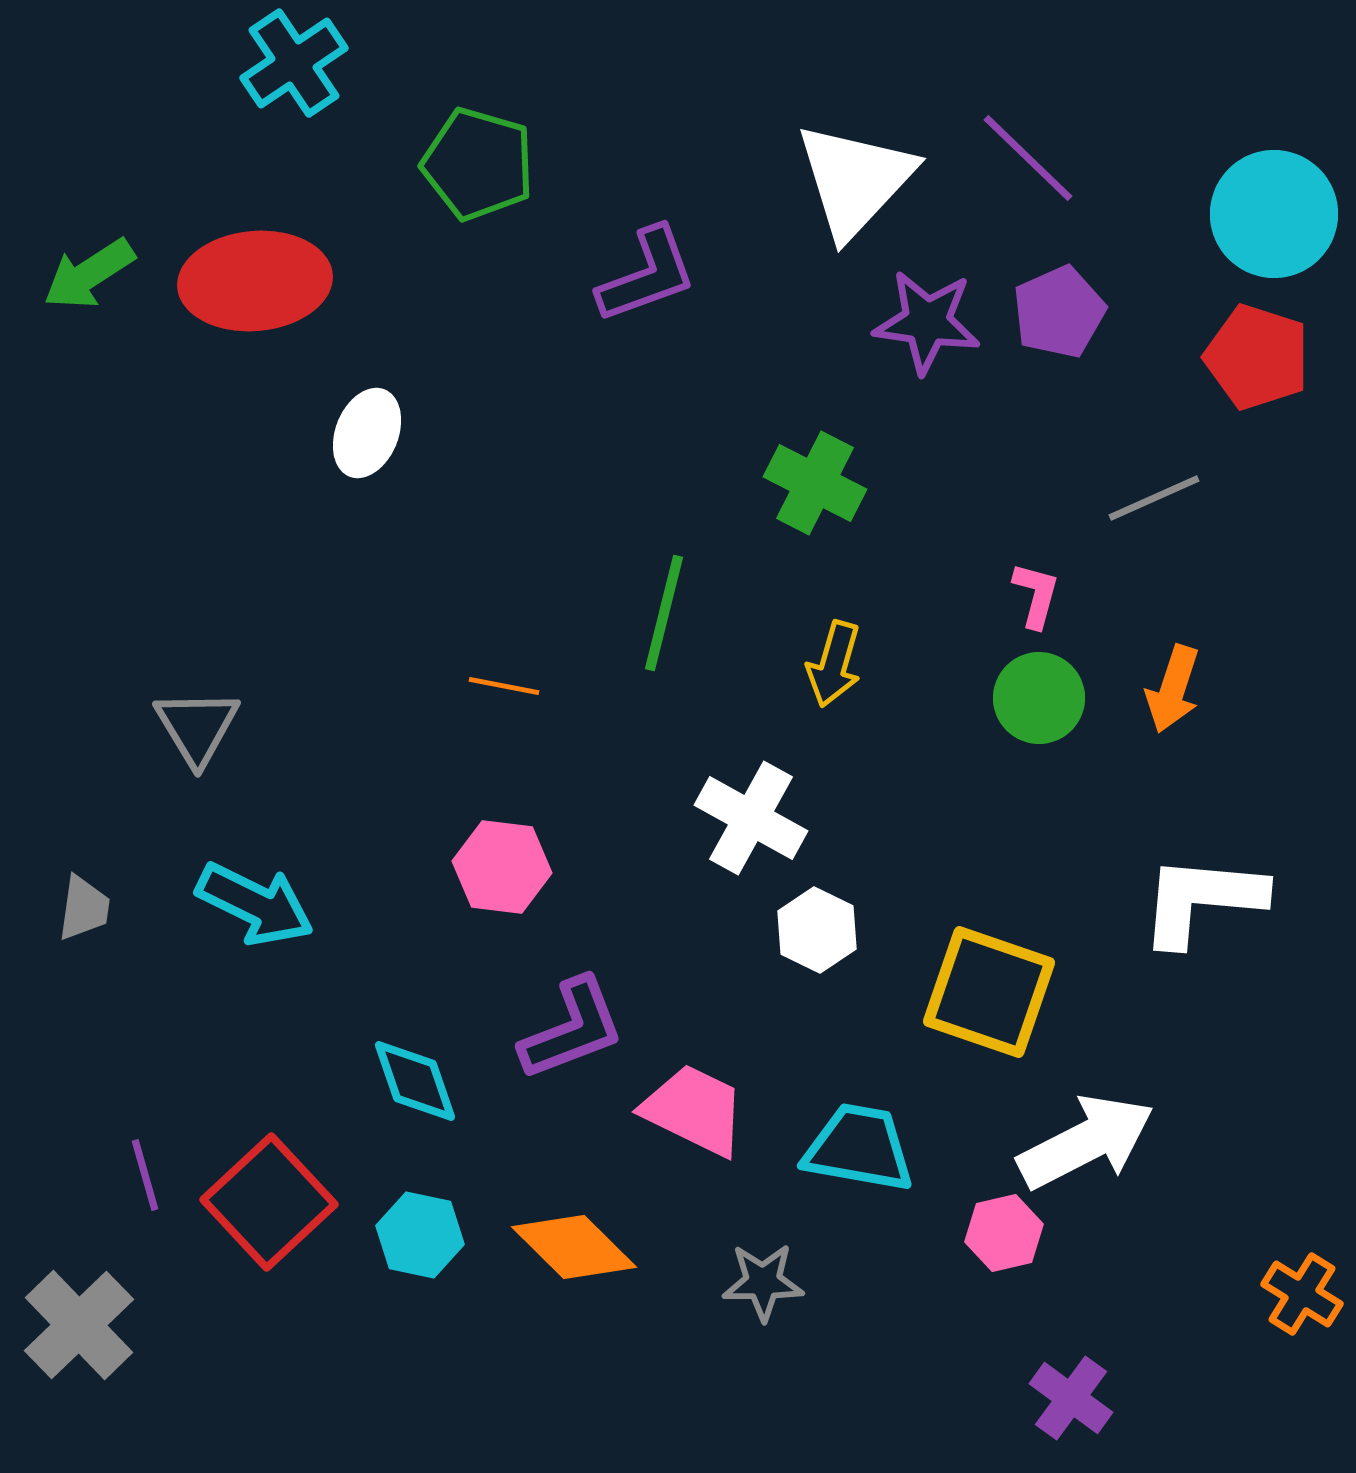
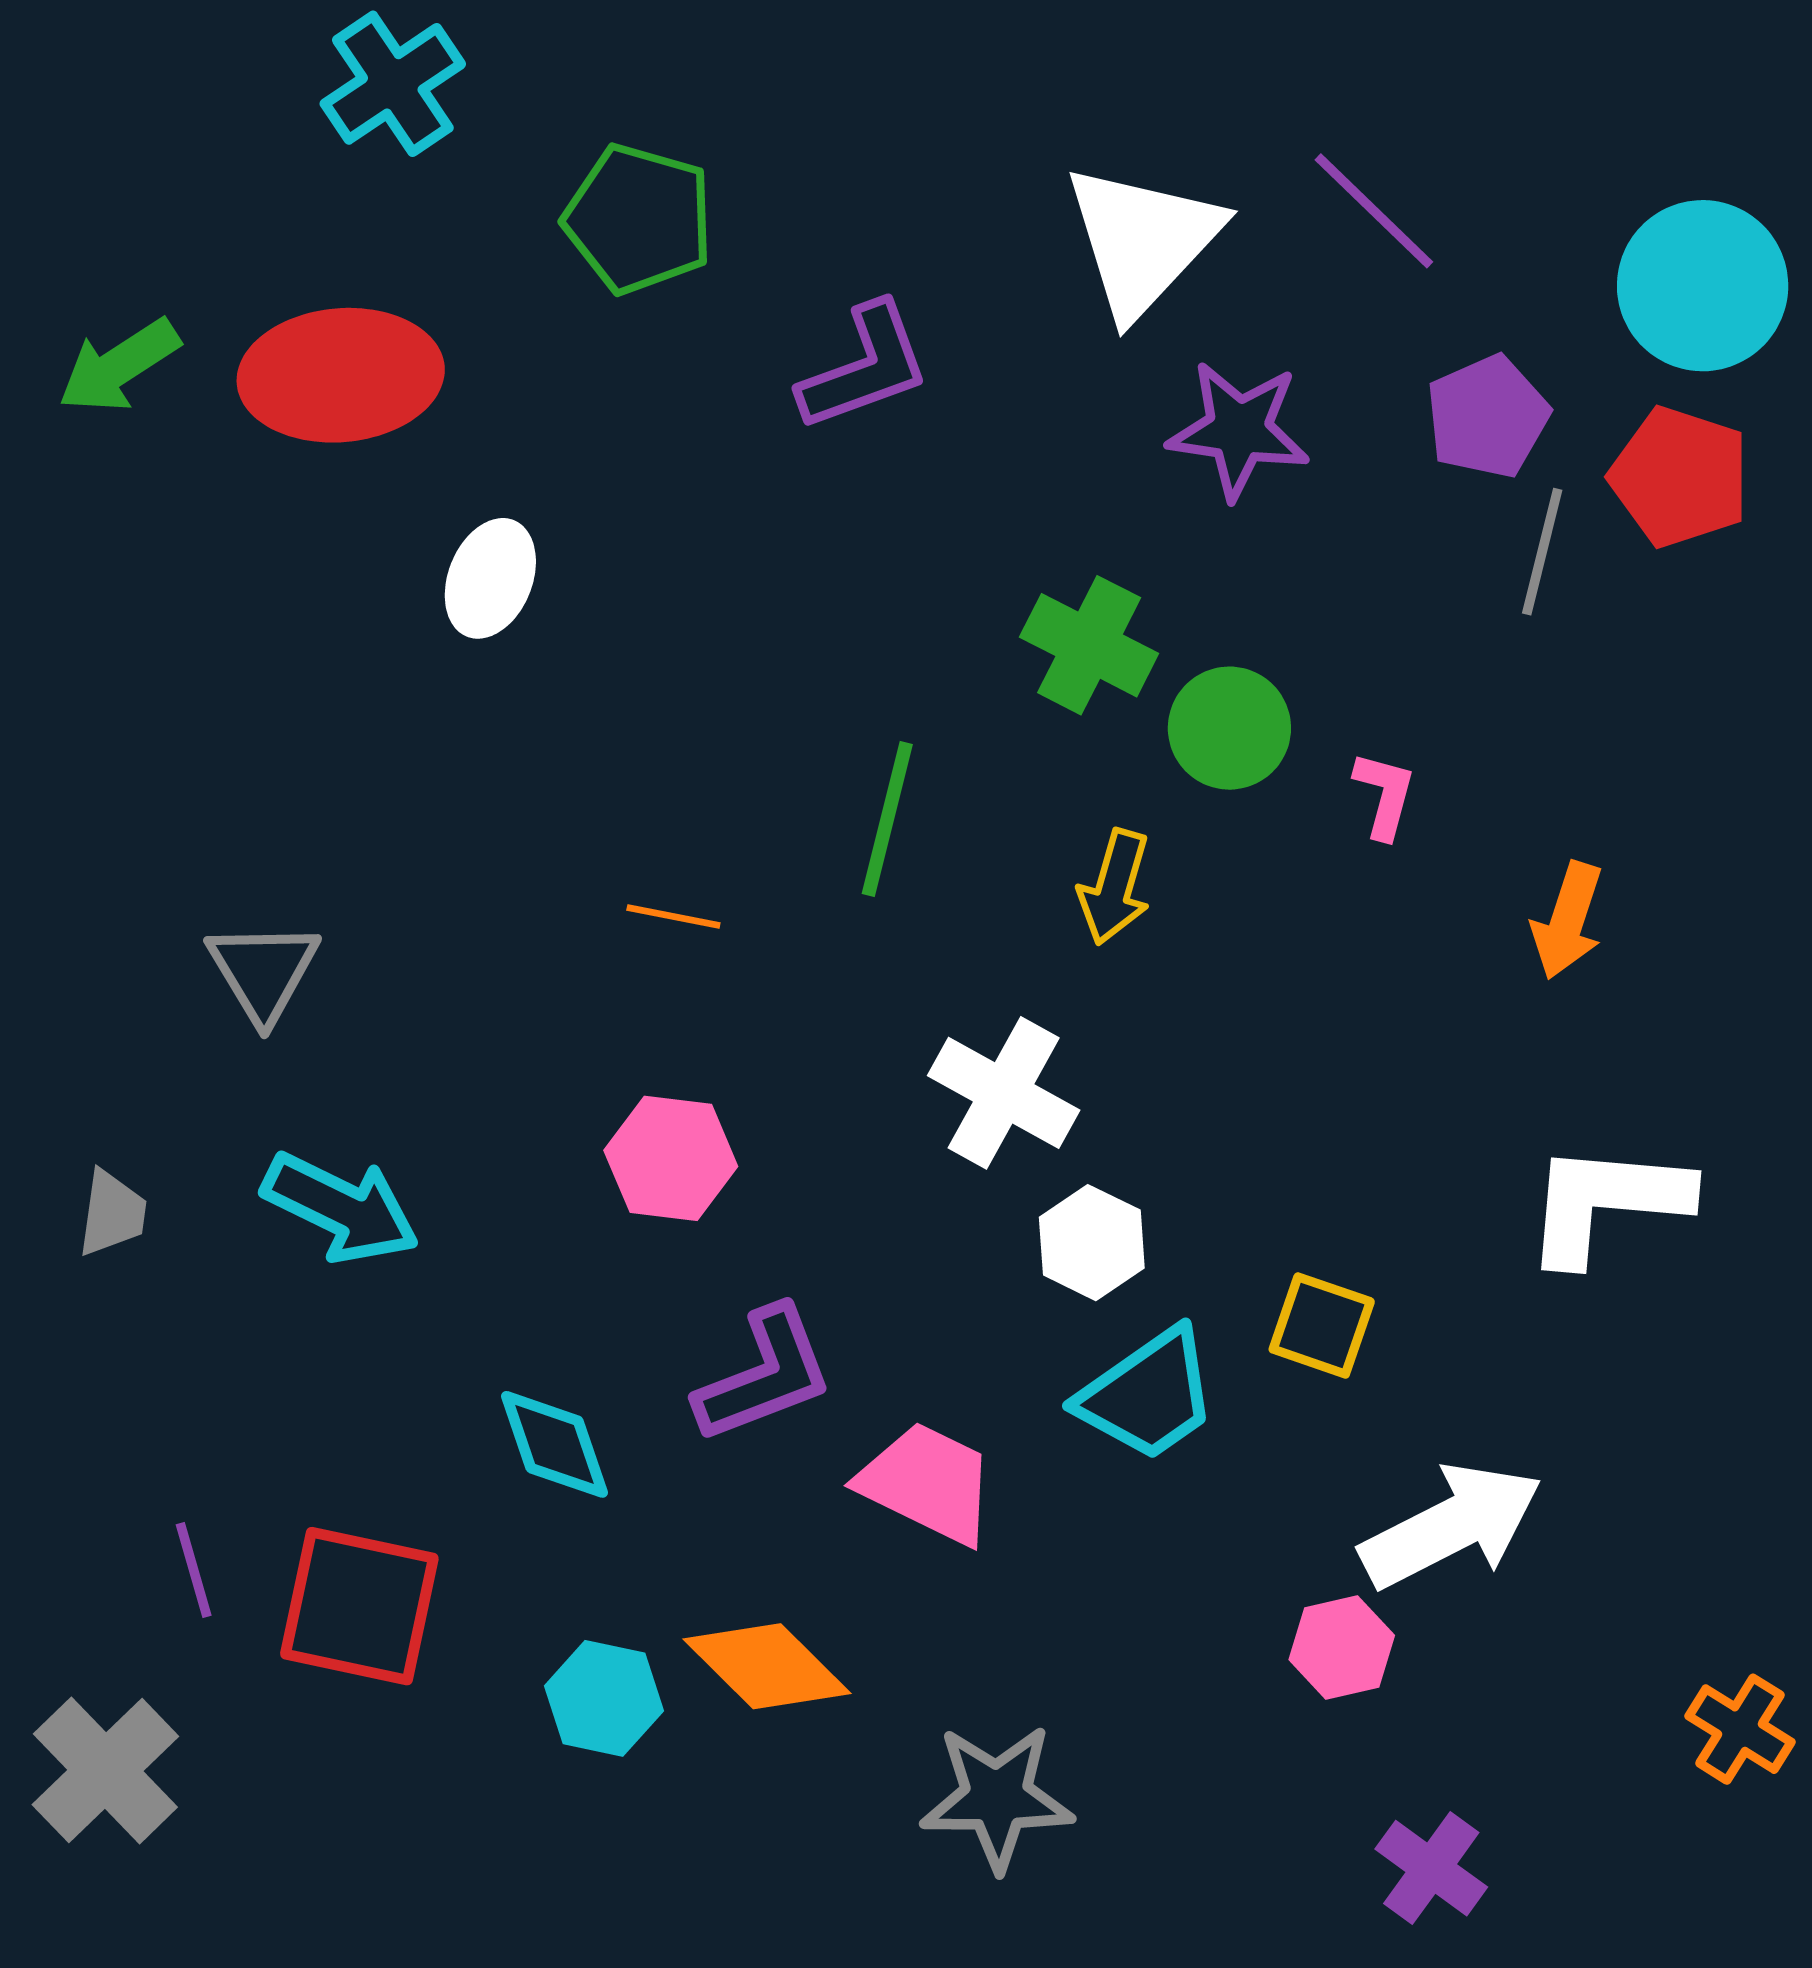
purple pentagon: (1059, 312) -> (1487, 417), moved
gray line: (1154, 498) -> (1542, 552), moved, turned -52
green circle: (1039, 698) -> (1229, 728), moved
yellow square: (989, 992) -> (1322, 1325), size x0.6
cyan trapezoid: (859, 1148) -> (1148, 1395), moved, turned 135
red square: (269, 1202) -> (359, 1606), turned -35
cyan hexagon: (420, 1235) -> (604, 1698), moved
gray star: (763, 1282) -> (997, 1797), moved, size x1.4

